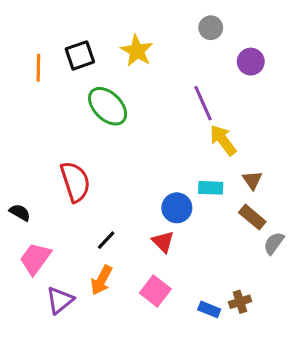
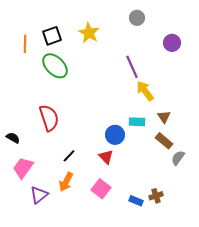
purple circle: (251, 62) -> (172, 43), moved
green ellipse: (108, 106) -> (55, 66), moved

